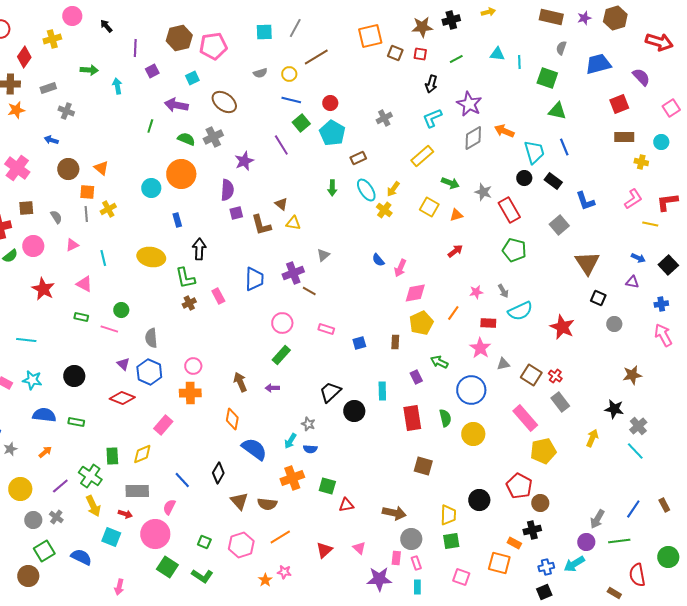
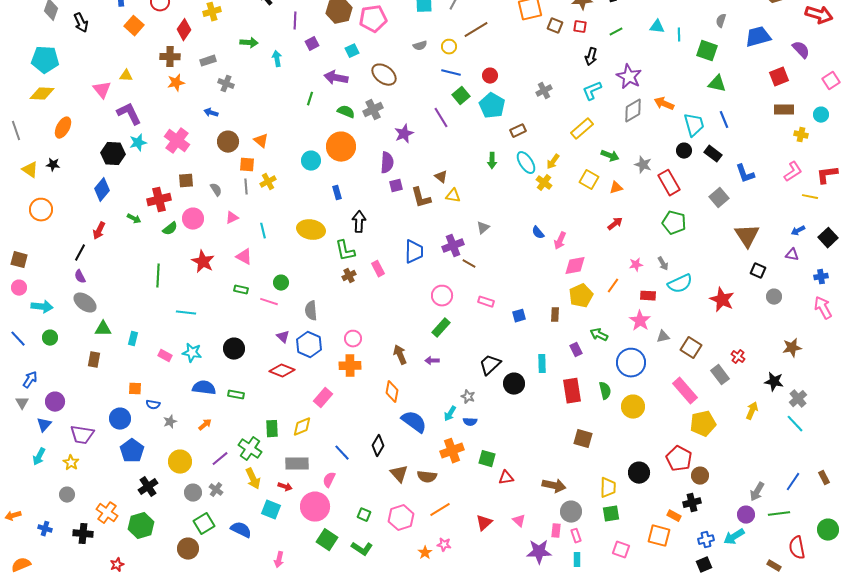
blue arrow: (638, 258) -> (798, 231), turned 128
red cross: (555, 376) -> (738, 357), moved

